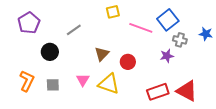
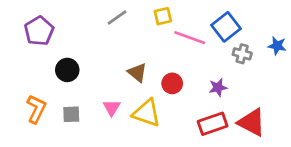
yellow square: (113, 12) -> (163, 16), moved
gray line: (74, 30) -> (117, 17), moved
brown triangle: (102, 54) -> (137, 73), turned -35
purple star: (167, 56) -> (218, 87), moved

